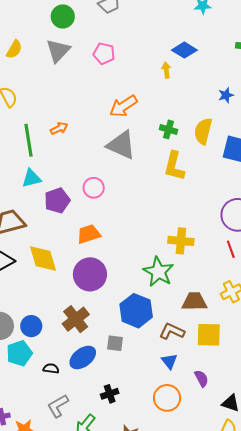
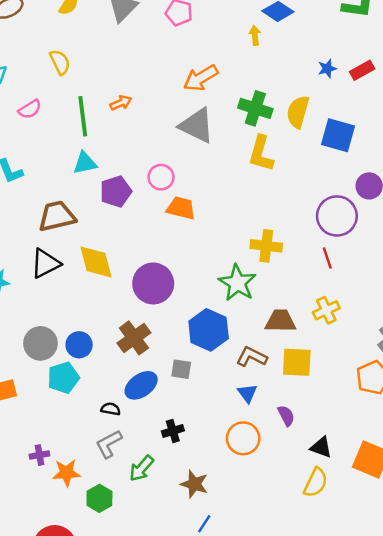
green cross: (169, 129) -> (255, 108), size x1.5
orange trapezoid: (89, 234) -> (181, 208), moved, turned 30
black semicircle: (51, 369) -> (111, 409), moved

